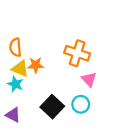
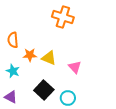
orange cross: (77, 53) -> (63, 17), moved
yellow triangle: (20, 69) -> (49, 58), moved
cyan circle: (81, 104) -> (68, 98), moved

